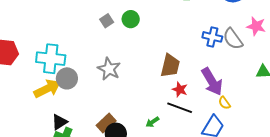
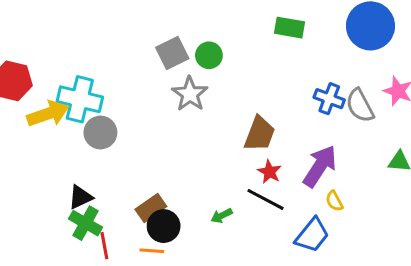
gray square: (107, 21) -> (172, 53), size x1.5
gray star: (109, 69) -> (190, 94), moved
purple arrow: (212, 82) -> (320, 166), turned -124
yellow arrow: (47, 89) -> (48, 114), moved

